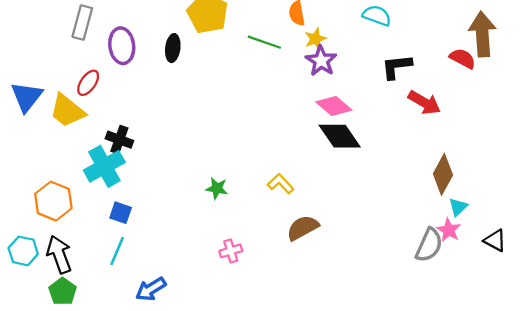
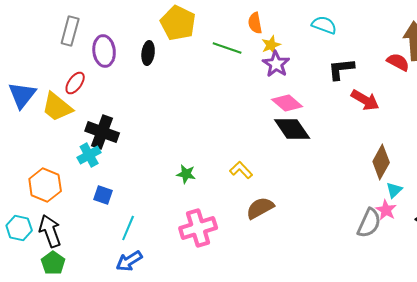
black cross: (119, 140) -> (102, 132), size x1.4
cyan cross: (104, 166) -> (89, 155), size x0.7
cyan line: (117, 251) -> (128, 228), moved
pink cross: (231, 251) -> (198, 228), size x1.8

